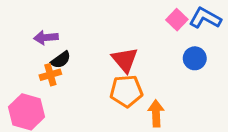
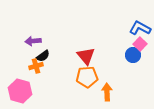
pink square: (177, 20) -> (140, 44), moved

